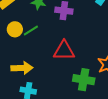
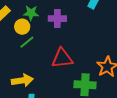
yellow circle: (15, 29) -> (22, 27), moved

